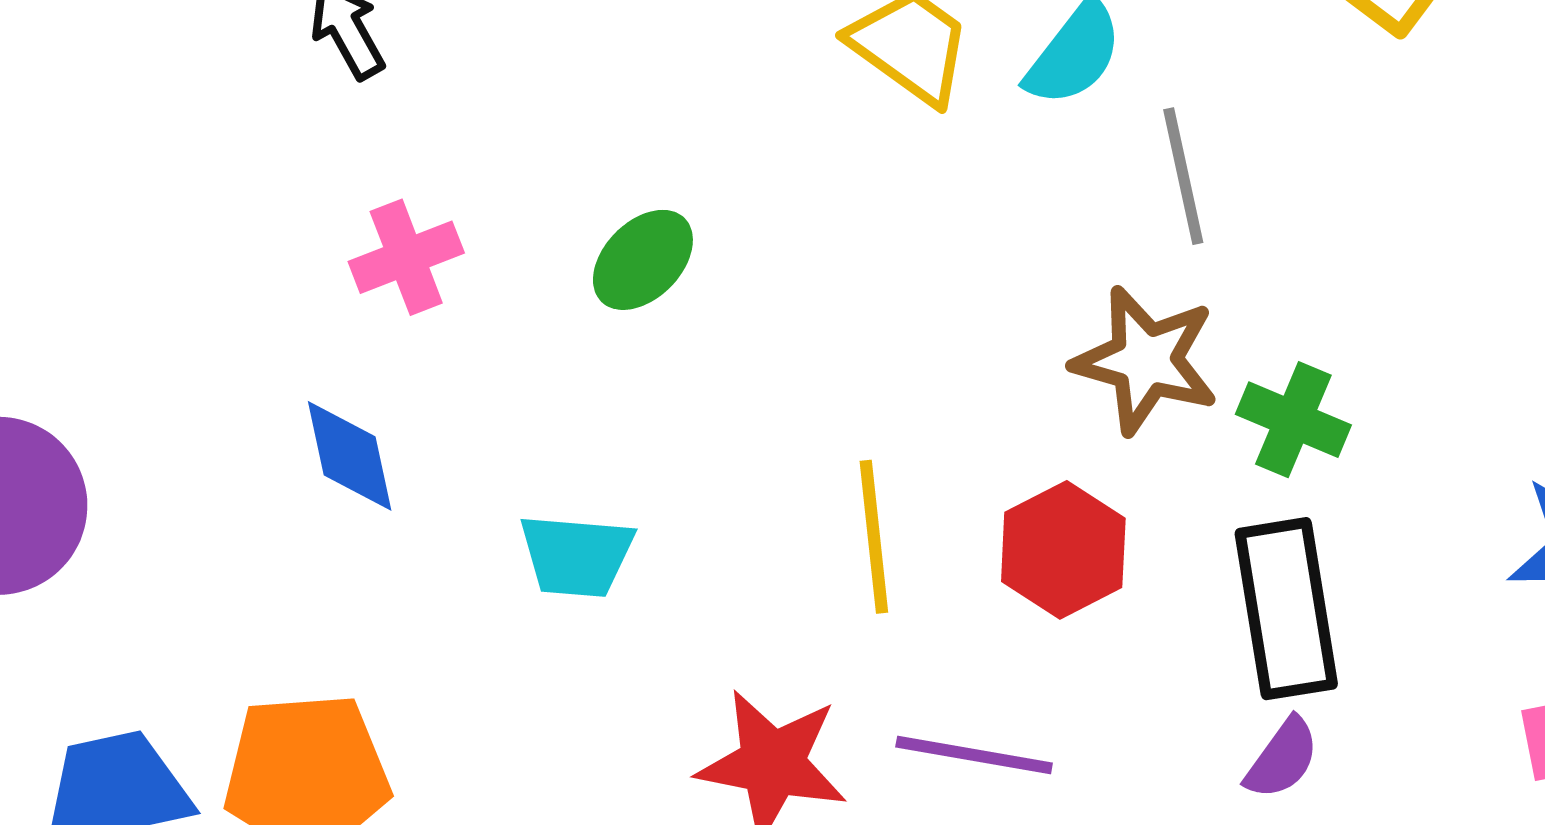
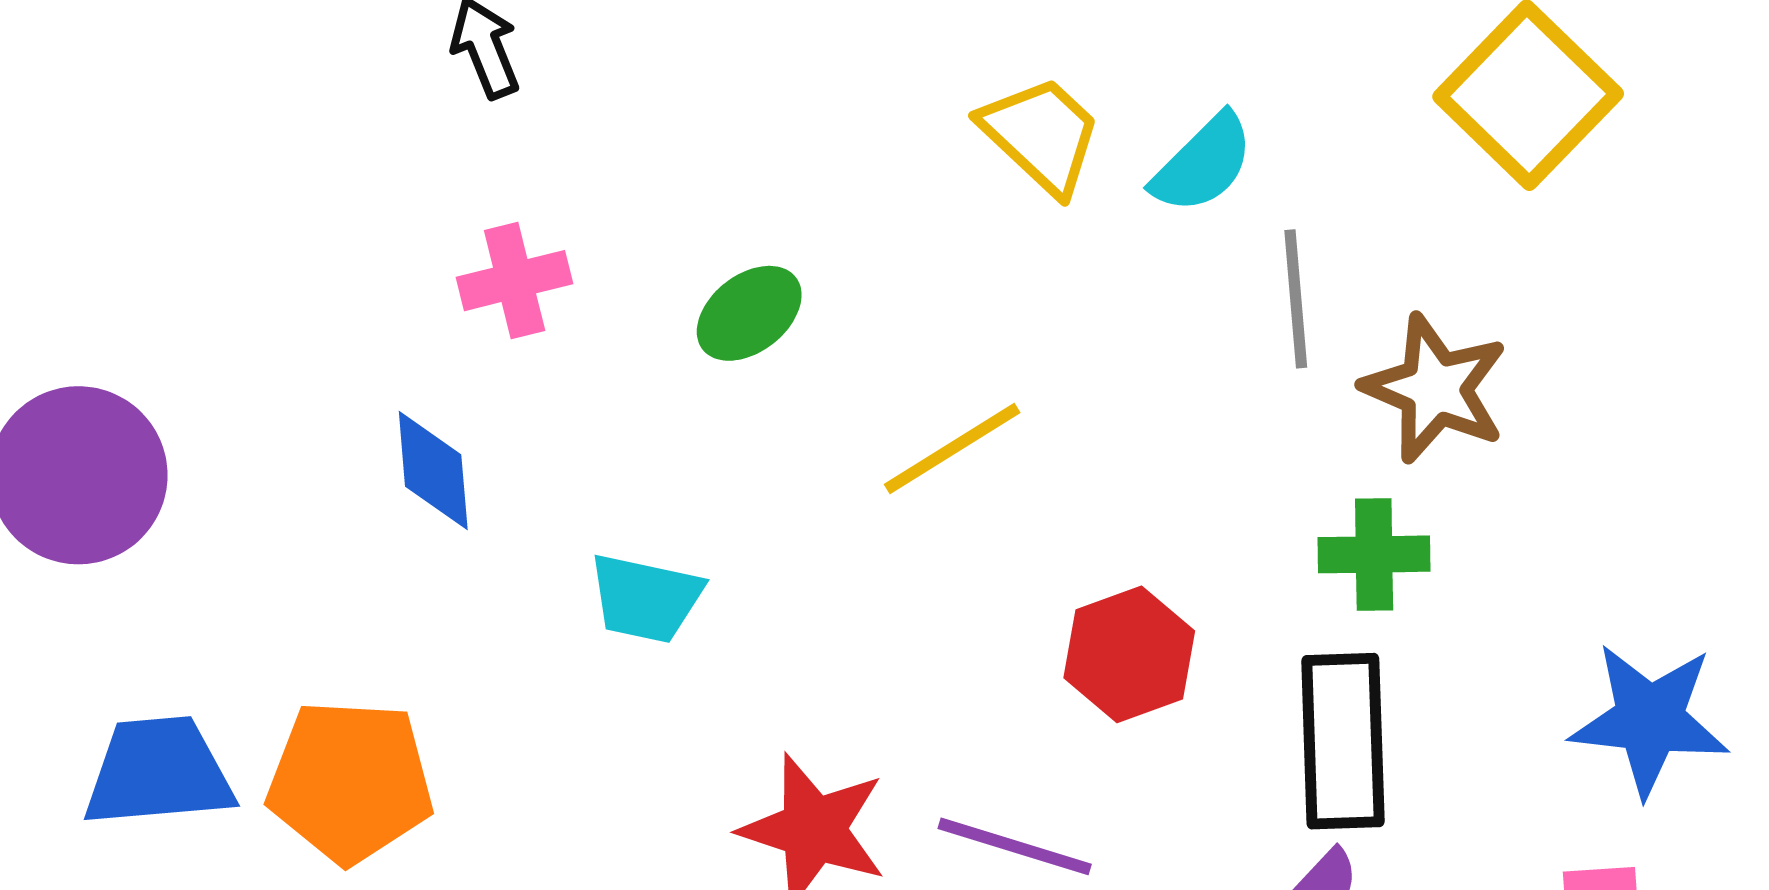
brown star: (1146, 360) -> (1435, 389), moved
green cross: (1293, 420) -> (1374, 554), turned -31
yellow line: (874, 537) -> (952, 448), moved, turned 57

